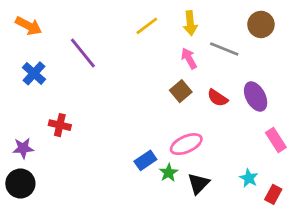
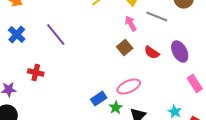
purple line: (83, 53) -> (56, 35), moved

